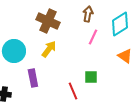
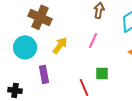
brown cross: (48, 21) -> (40, 17), moved
pink line: (93, 37) -> (93, 40), moved

